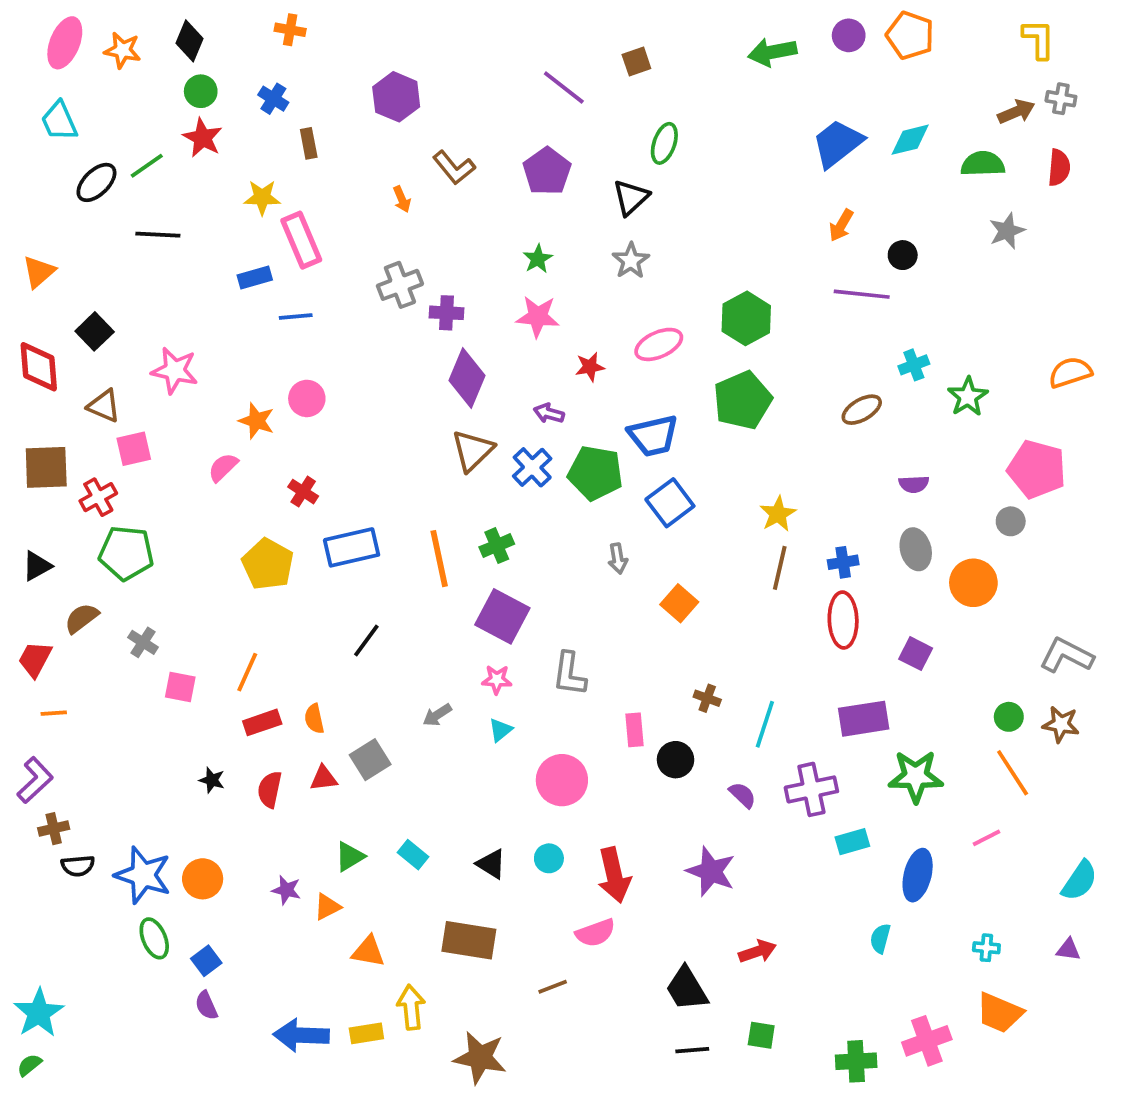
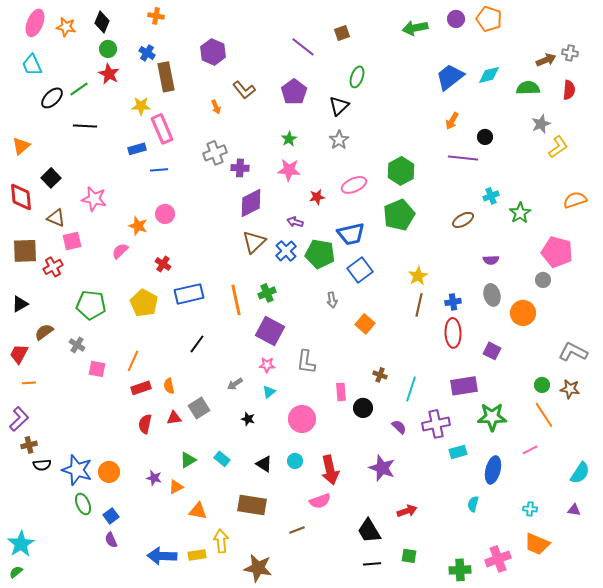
yellow L-shape: (1039, 39) -> (558, 147), moved, turned 55
brown rectangle: (309, 143) -> (166, 77), size x1.8
purple diamond: (467, 378) -> (251, 203), turned 40
green pentagon: (126, 553) -> (91, 305), moved
black star: (212, 780) -> (248, 419), moved

